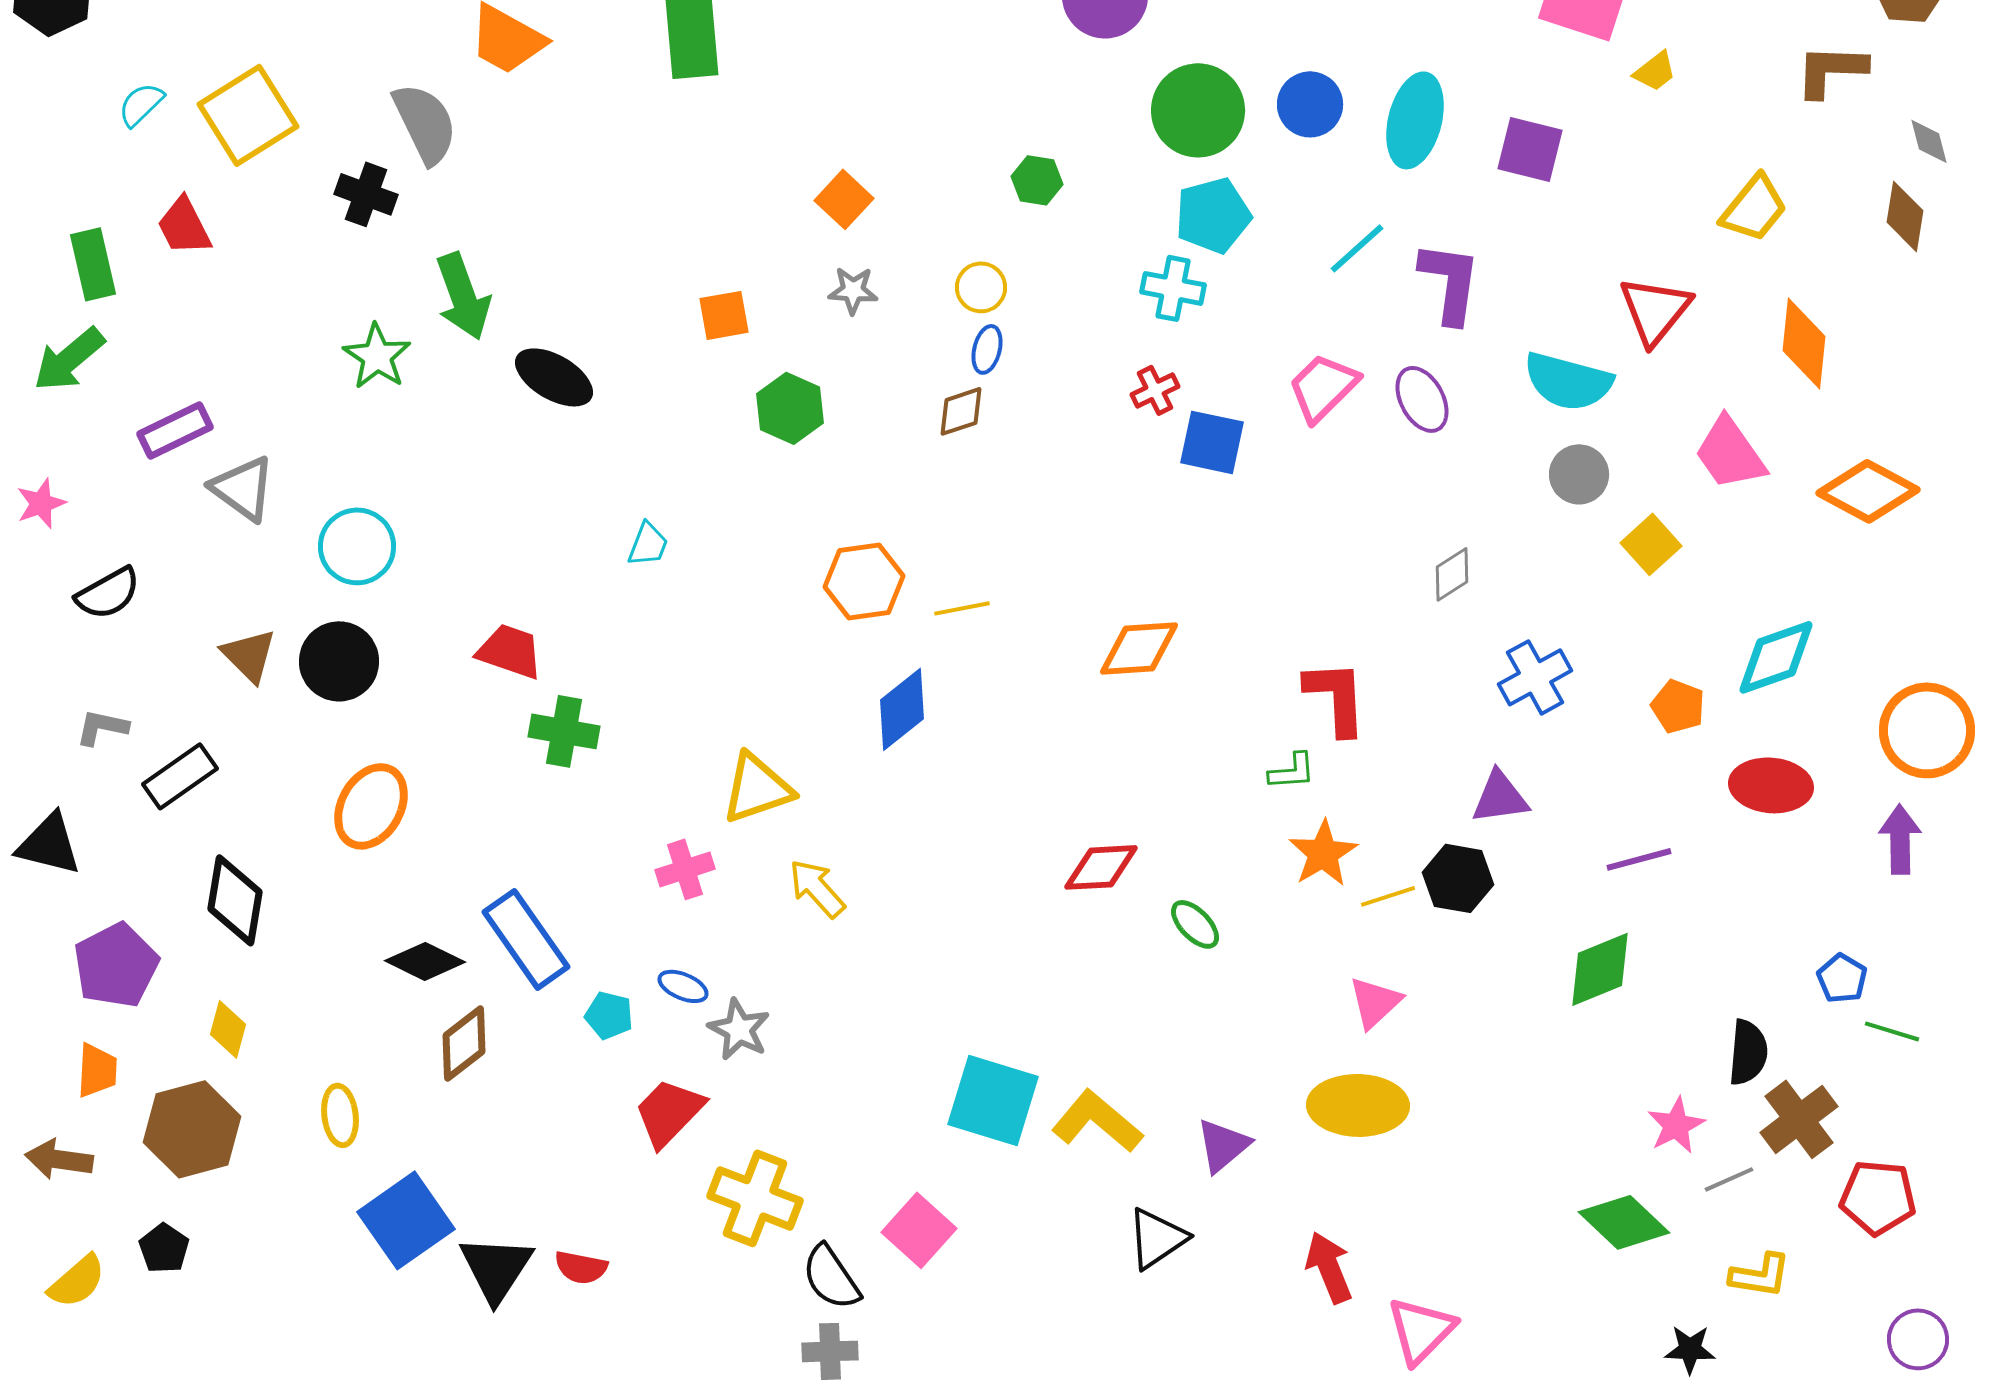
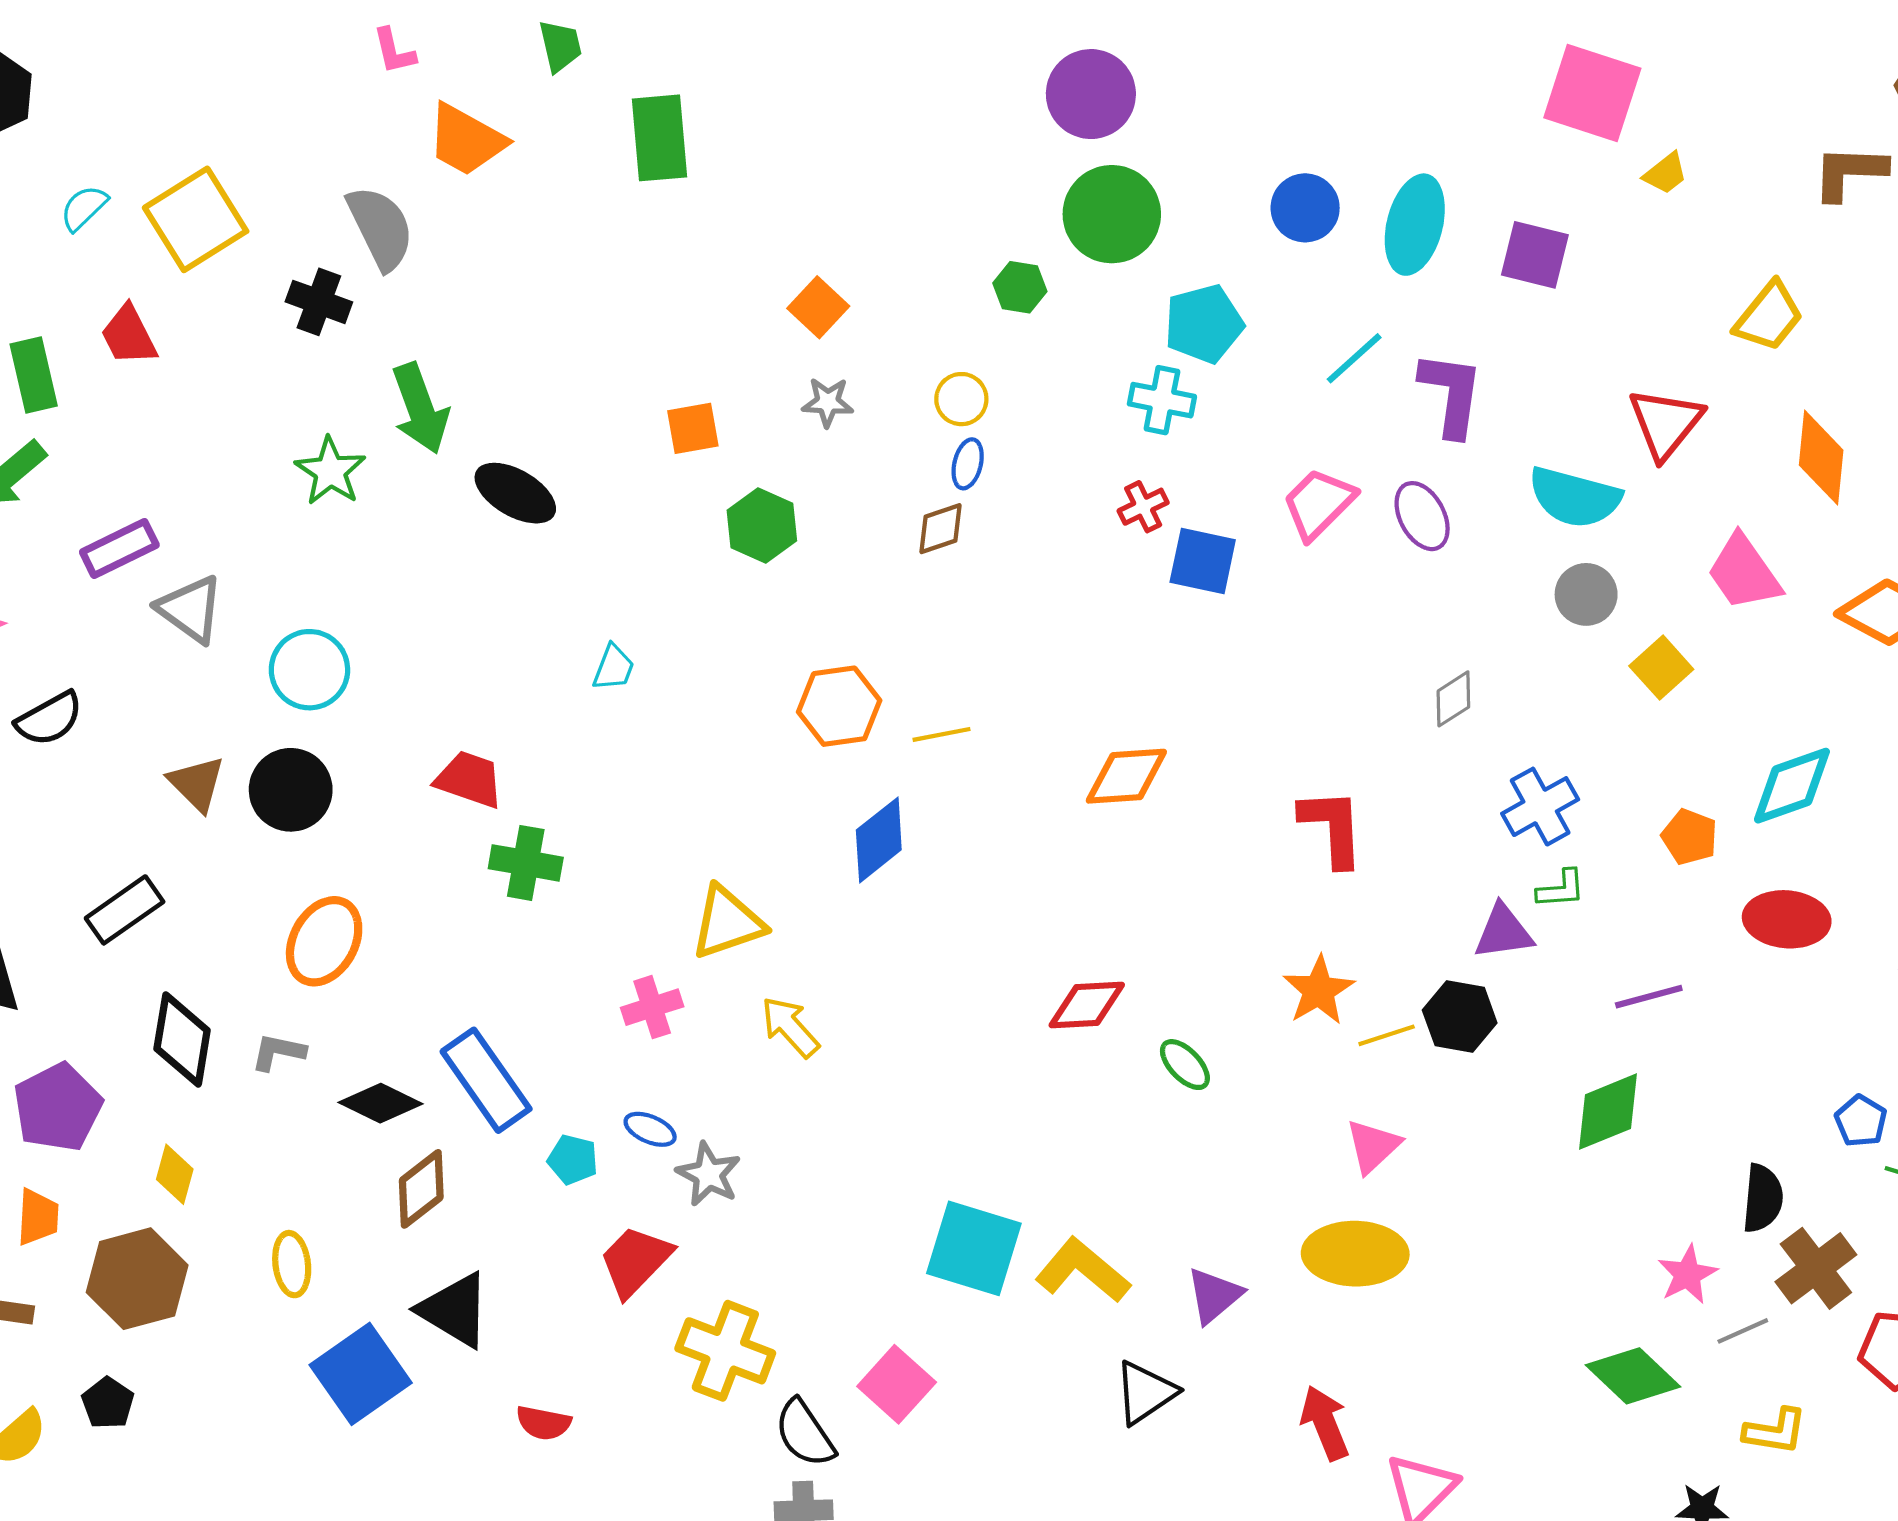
green circle: (1198, 110) -> (1112, 214), moved
gray L-shape: (102, 727) -> (278, 1052), moved
green L-shape: (1292, 771) -> (1561, 889), moved
black triangle: (496, 1268) -> (455, 1310), moved, turned -32

